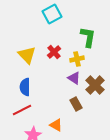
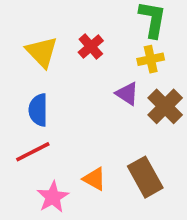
yellow cross: (77, 59) -> (151, 59), moved
brown rectangle: (76, 104) -> (145, 177), moved, size x1.5

